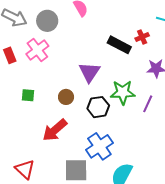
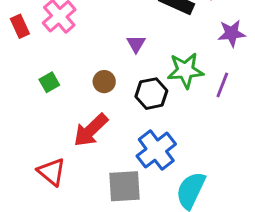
purple triangle: (89, 72) -> (136, 44), size x0.6
green square: (28, 95) -> (49, 82), turned -32
red triangle: (25, 169) -> (52, 172), moved

